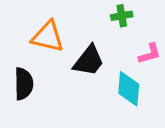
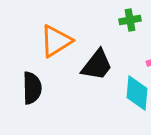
orange triangle: (48, 37) -> (56, 41), turned -45

